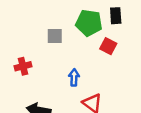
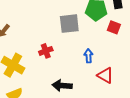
gray square: (55, 36) -> (69, 24), size x1.5

